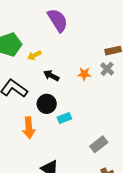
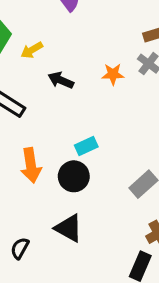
black circle: (47, 104) -> (74, 176), moved

